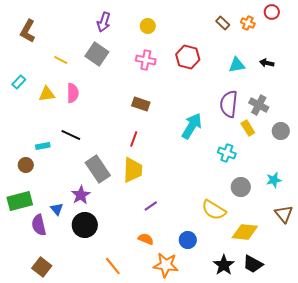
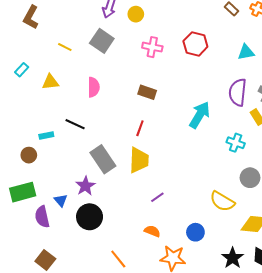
yellow circle: (148, 26) -> (136, 14), moved
pink semicircle: (73, 93) -> (94, 87), moved

